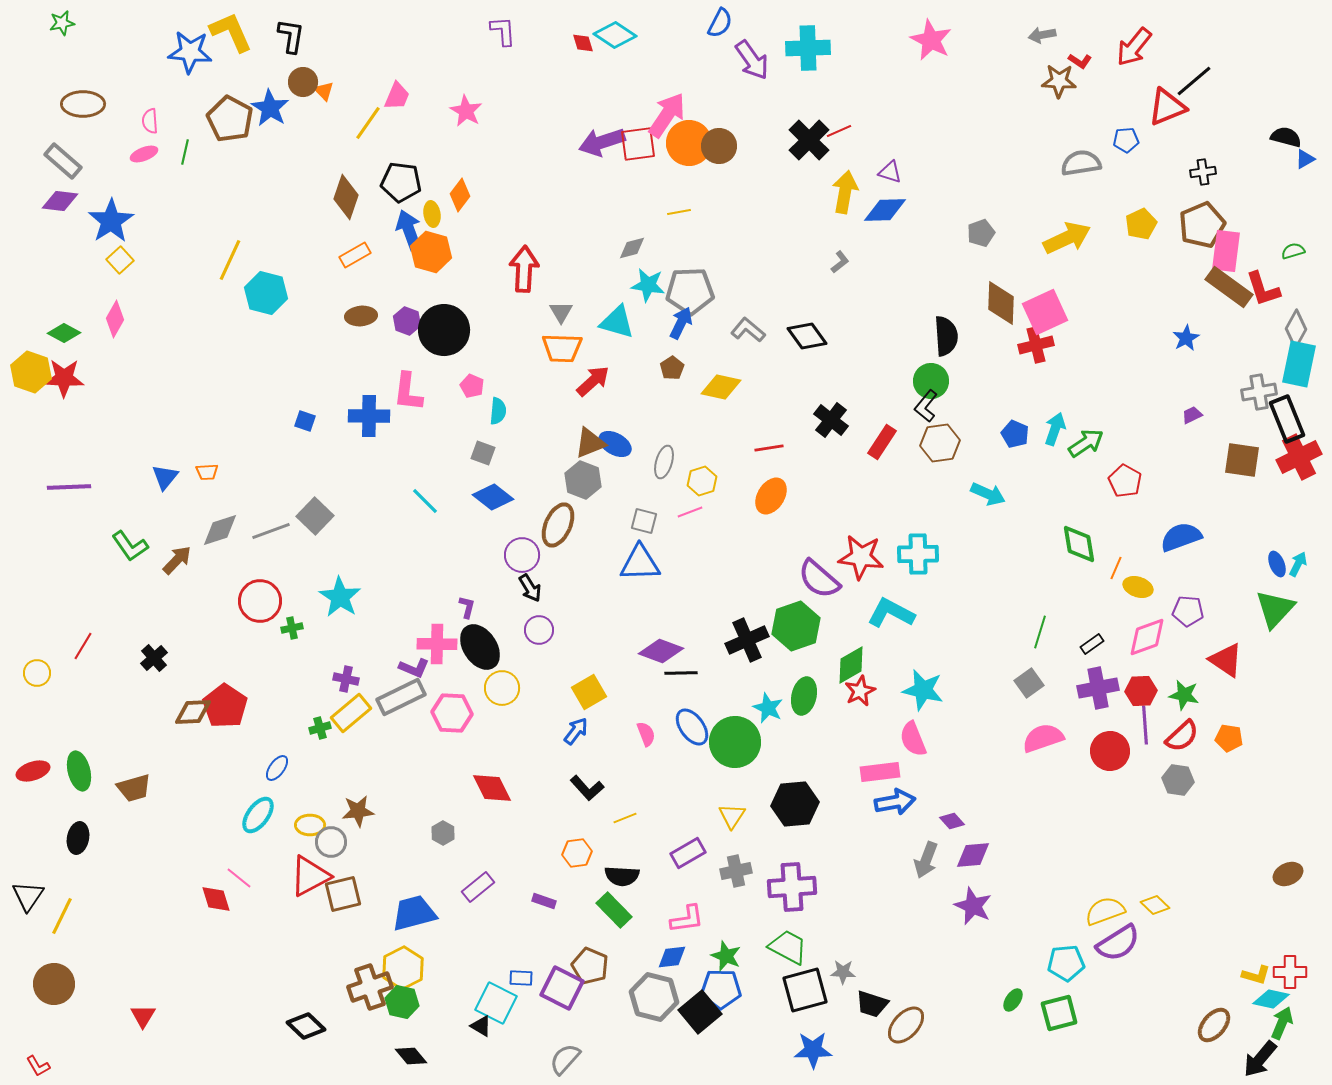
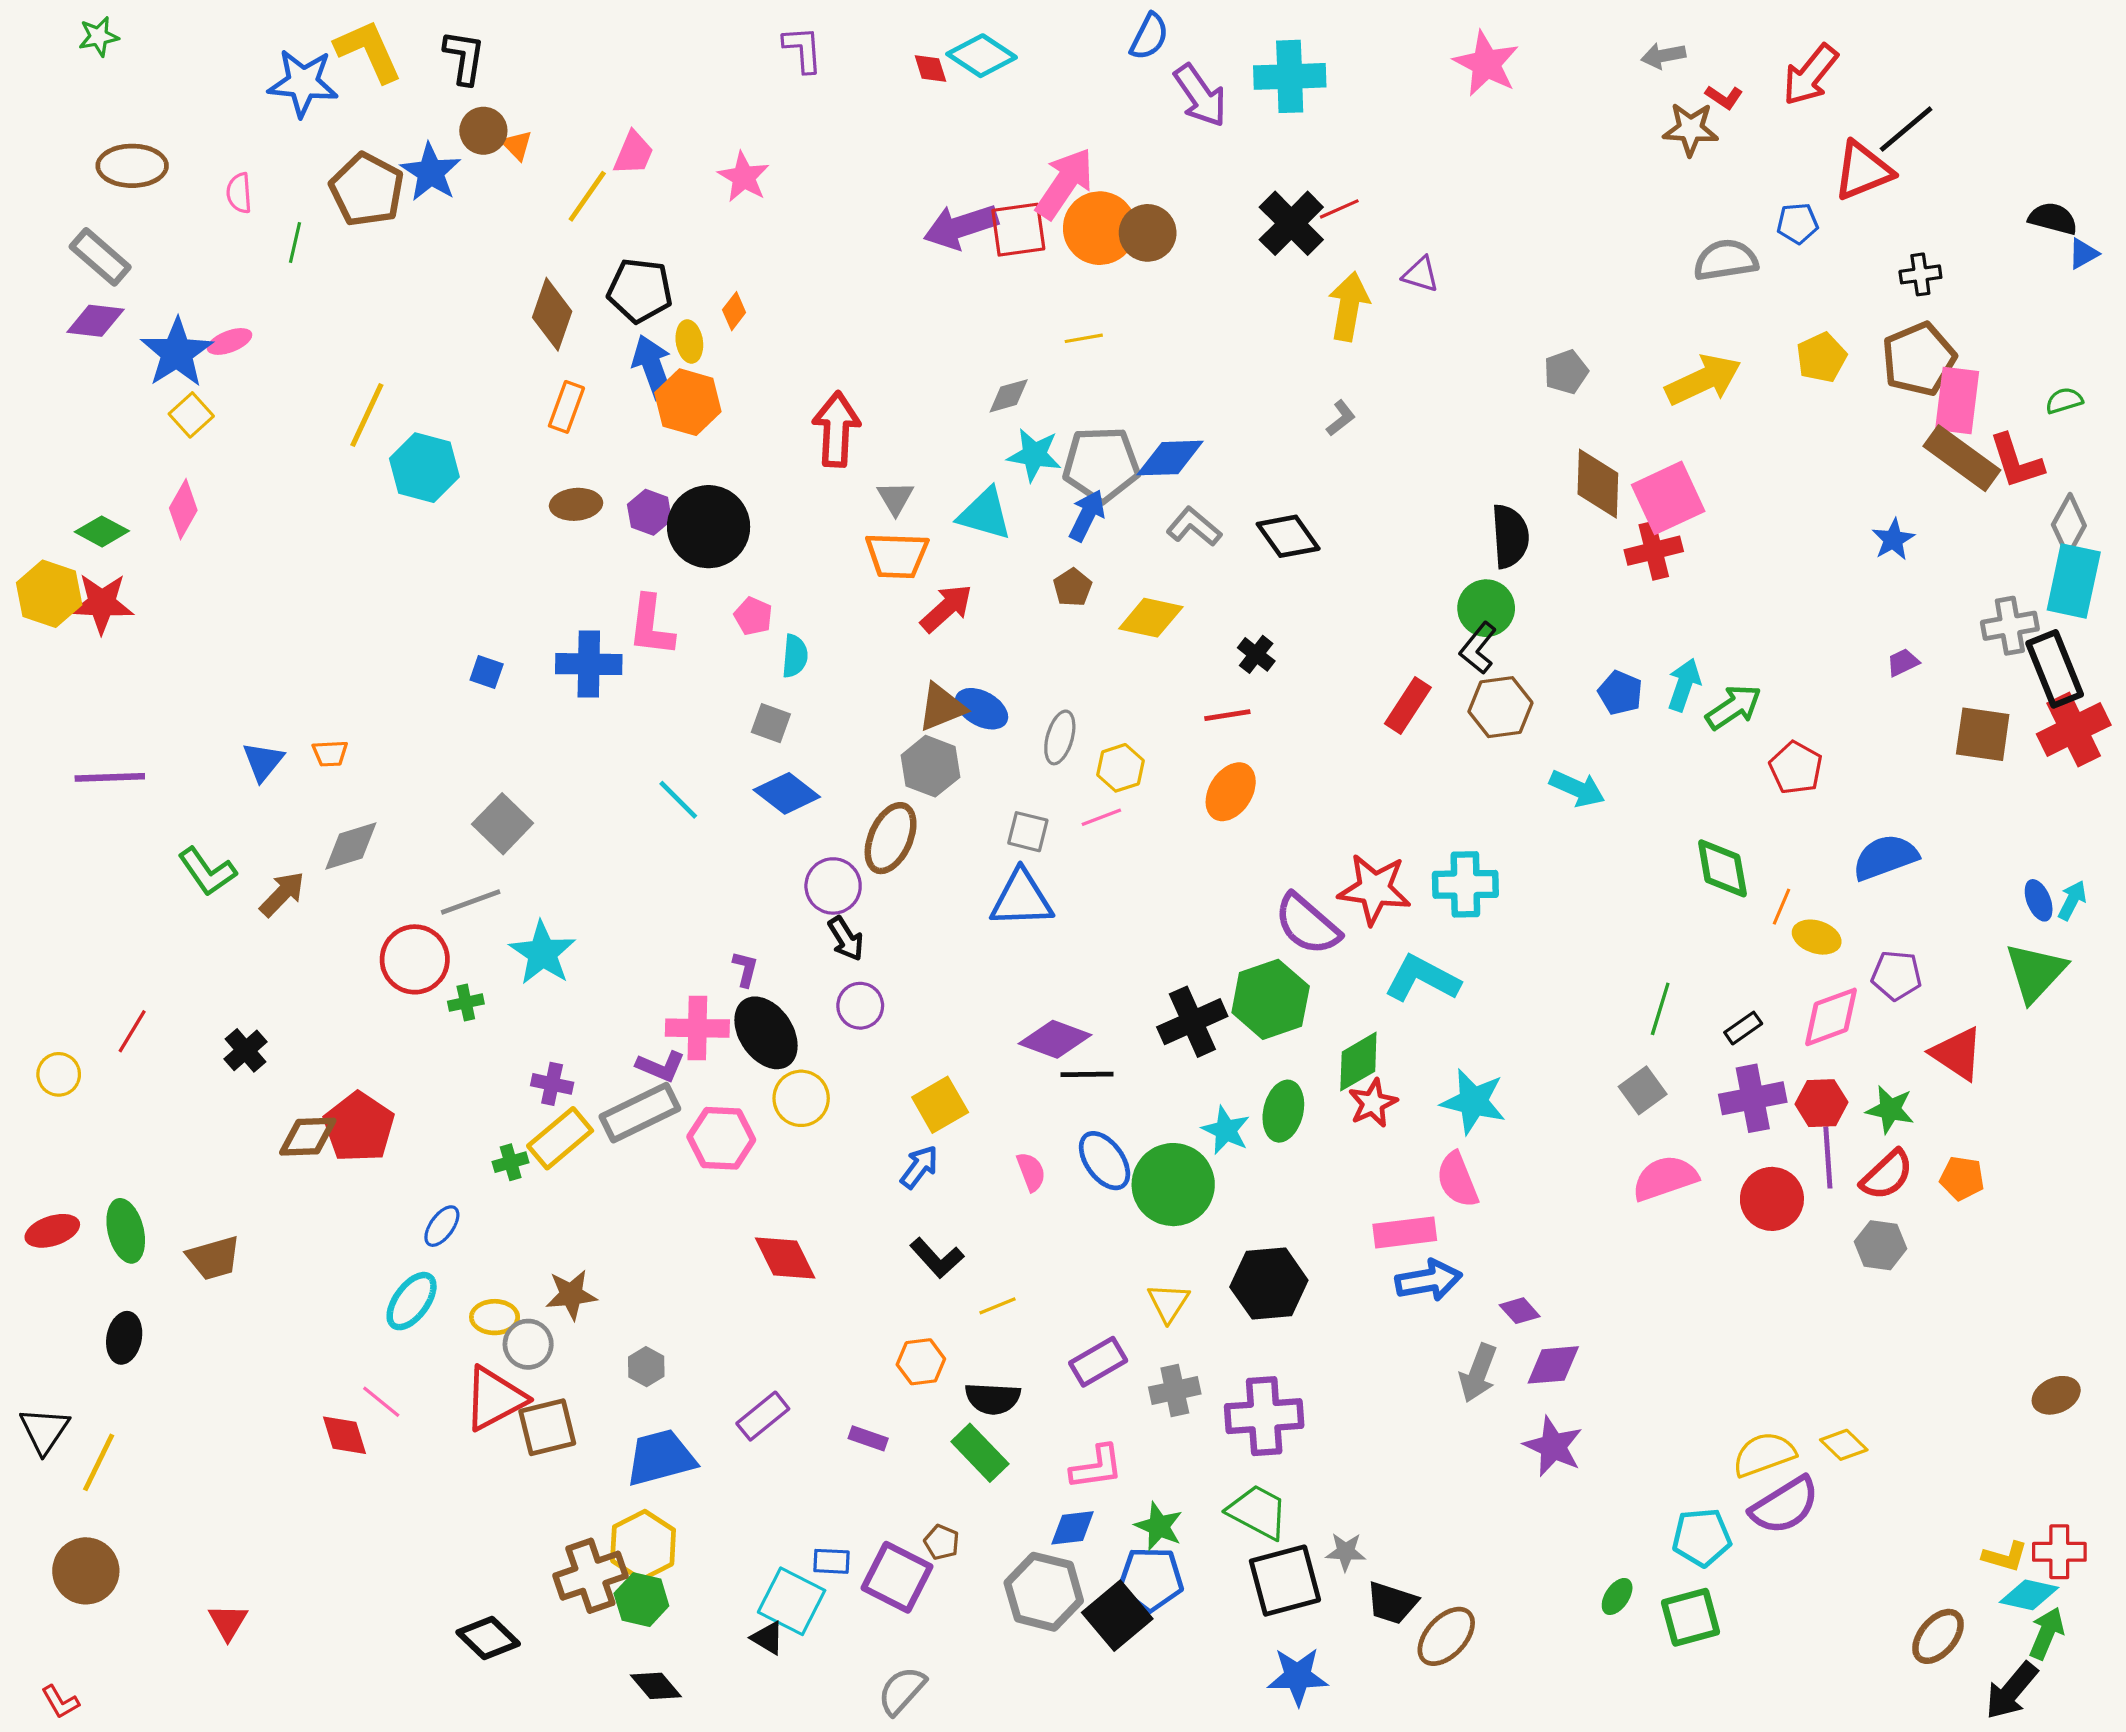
pink ellipse: (144, 154) -> (230, 341), moved
orange diamond: (460, 195) -> (734, 311), size x0.7
blue diamond: (885, 210) -> (1170, 458), moved
orange rectangle: (355, 255) -> (566, 407), turned -40
black cross: (831, 420) -> (1256, 654), moved, size x0.7
gray line: (271, 531) -> (471, 902), moved
gray hexagon: (443, 833) -> (646, 1367), moved
brown pentagon: (590, 966) -> (942, 1542), size x0.6

